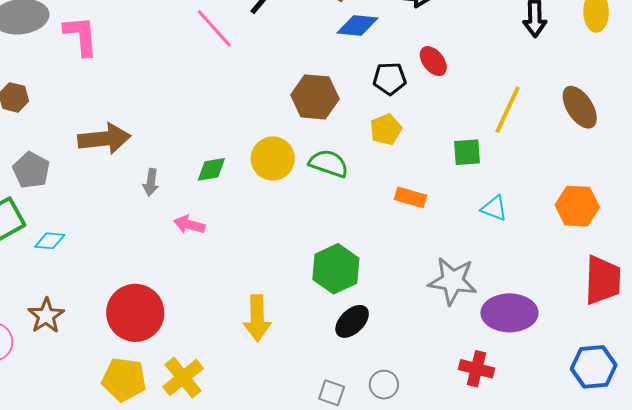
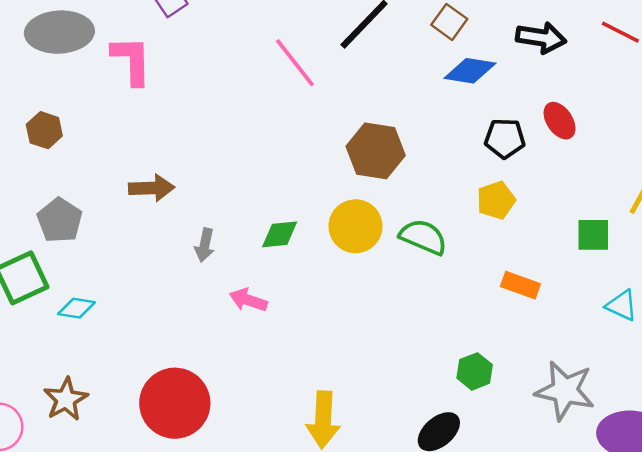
brown hexagon: (315, 97) -> (376, 151), moved
brown arrow: (104, 139) -> (152, 188), size x0.7
green hexagon: (336, 269) -> (475, 371), moved, size x0.6

